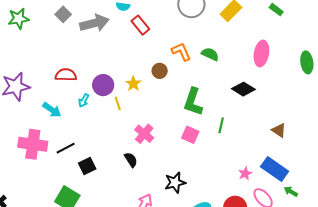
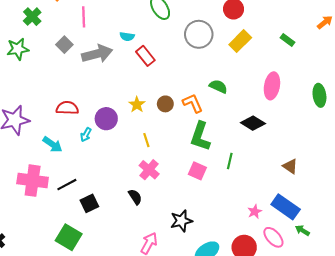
orange L-shape: (181, 52) -> (193, 103), moved
yellow star: (133, 84) -> (137, 105), moved
yellow line: (118, 103) -> (146, 140), moved

